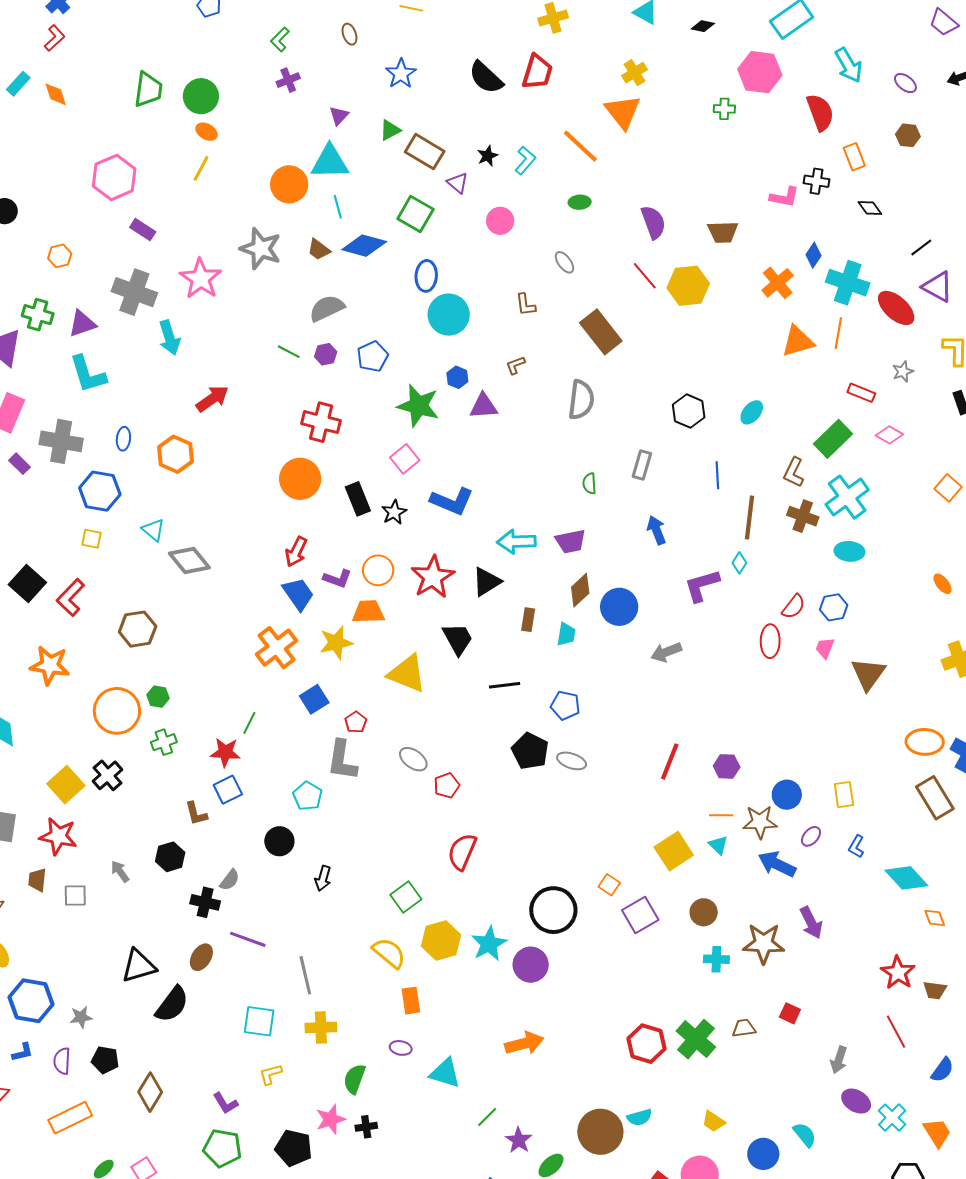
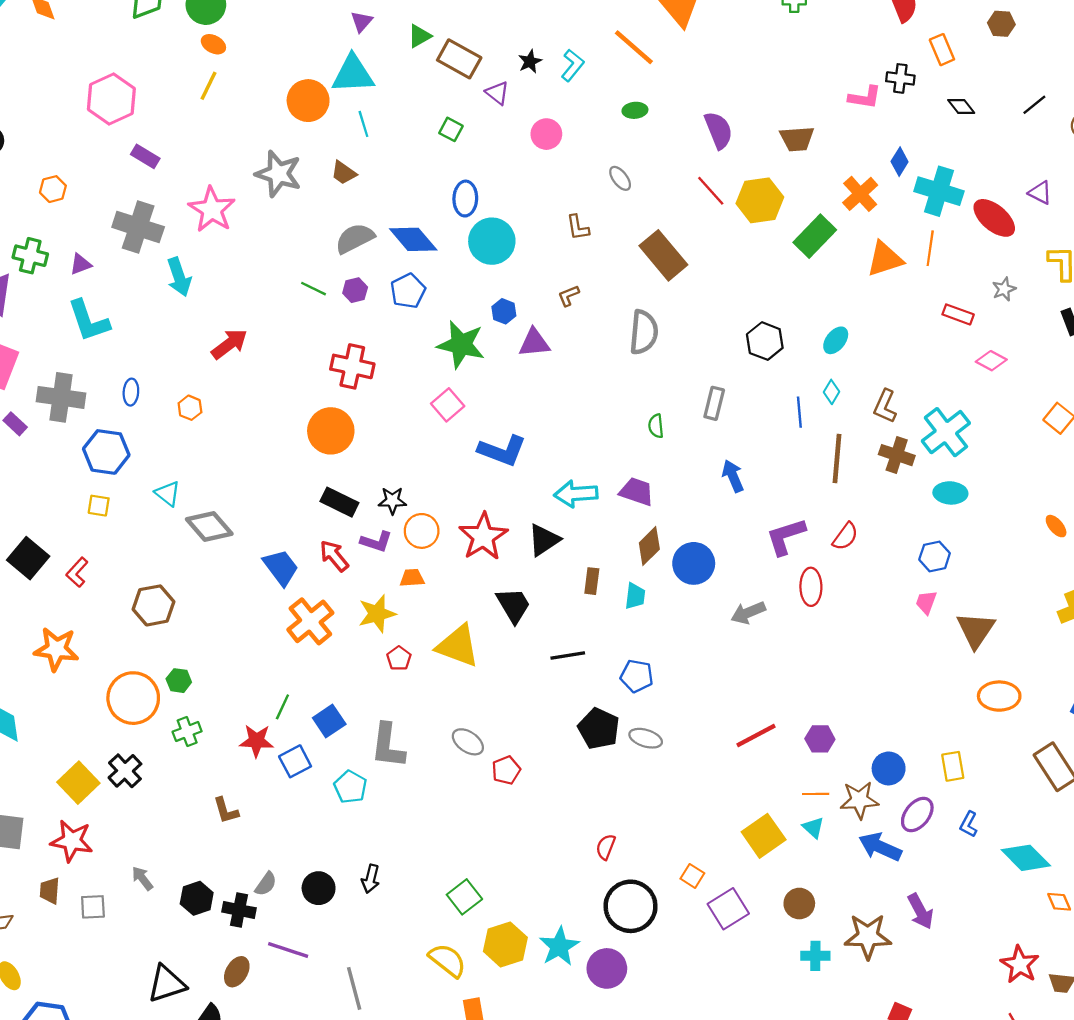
green square: (415, 214) -> (451, 129), size x0.6
blue diamond: (364, 246) -> (413, 239), moved, turned 36
black line: (921, 248) -> (1034, 105), moved
purple triangle: (938, 287) -> (1040, 193), size x0.7
purple triangle: (82, 324) -> (81, 264), size x0.7
green rectangle: (833, 439) -> (815, 236), moved
orange hexagon: (176, 454) -> (190, 408), size x0.6
black rectangle: (358, 499) -> (339, 502), moved, turned -40
black star: (394, 512) -> (392, 501), moved, turned 30
purple trapezoid: (570, 541) -> (637, 492), turned -148
red arrow: (296, 552) -> (334, 556), moved, turned 116
cyan diamond: (739, 563) -> (832, 392), moved
blue trapezoid: (298, 594) -> (281, 567), moved
red L-shape: (71, 597) -> (77, 572), size x0.7
red semicircle: (794, 607) -> (845, 536), moved
orange trapezoid: (368, 612) -> (412, 578), size x0.7
red ellipse: (770, 641) -> (811, 587), moved
blue square: (314, 699) -> (329, 721), moved
red pentagon: (356, 722) -> (399, 658), moved
orange ellipse: (925, 742) -> (999, 696), moved
red line: (670, 762) -> (756, 735), turned 42
blue square: (228, 790) -> (295, 761), moved
purple ellipse: (811, 836) -> (917, 815), size x1.5
black circle: (279, 841) -> (319, 888), moved
red semicircle: (462, 852) -> (606, 847), moved, size x0.6
black hexagon: (170, 857) -> (197, 898), moved

